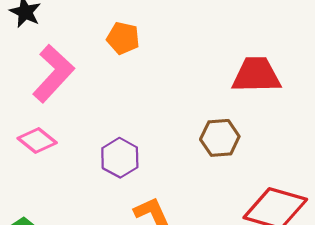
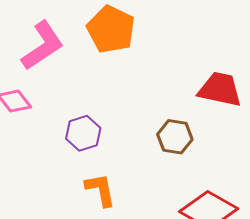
orange pentagon: (123, 38) -> (111, 29), size x1.6

